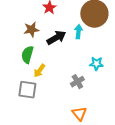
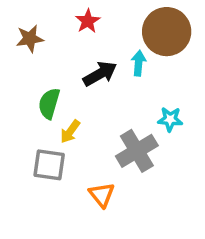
brown star: (31, 30) -> (30, 39), moved
gray cross: (77, 82) -> (137, 151), size x1.6
orange triangle: (79, 114) -> (102, 195), moved

